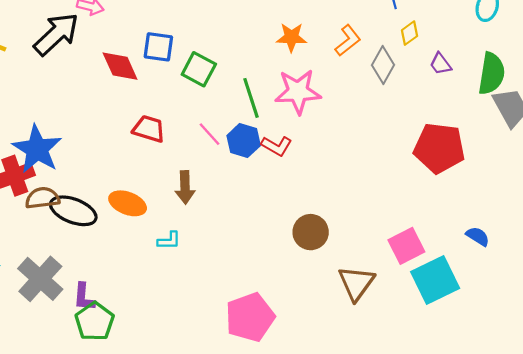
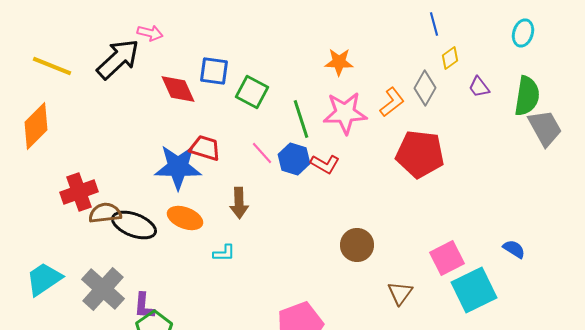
orange L-shape: (348, 41) -> (392, 102), moved
red pentagon: (439, 148) -> (420, 154), moved
blue star: (37, 149) -> (178, 167), moved, turned -30
brown triangle: (356, 283) -> (400, 293), size x0.7

